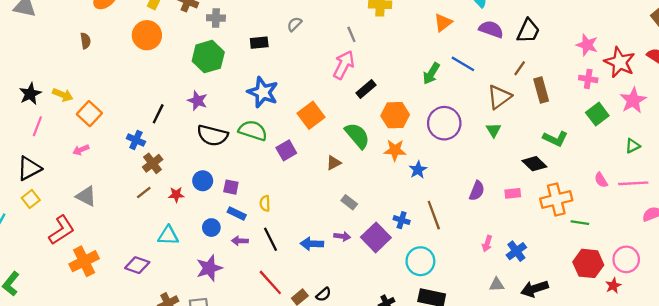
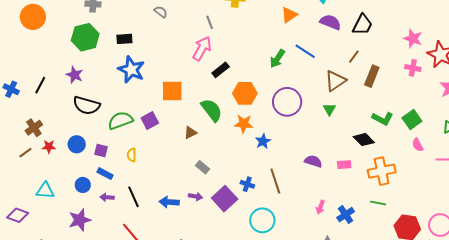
gray semicircle: (294, 24) -> (161, 12), turned 80
black rectangle: (259, 43) -> (124, 39), moved
brown rectangle: (541, 90) -> (372, 76), turned 35
green square: (597, 114) -> (412, 120), moved
orange square: (311, 115) -> (172, 91), turned 35
green semicircle: (253, 130) -> (120, 120), moved, turned -40
blue cross: (136, 140) -> (11, 89), moved
pink semicircle: (601, 180) -> (418, 145), moved
purple semicircle: (477, 191) -> (313, 161), turned -96
red star: (176, 195) -> (49, 147), moved
yellow semicircle: (265, 203) -> (132, 155), moved
green line: (580, 223) -> (378, 203), moved

